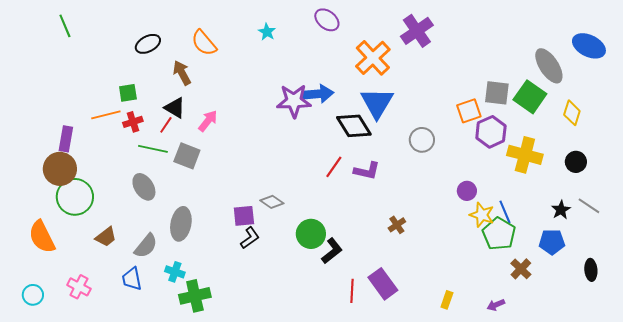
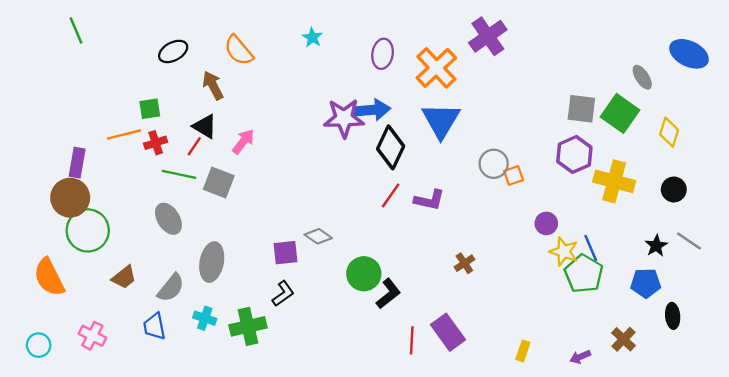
purple ellipse: (327, 20) -> (383, 54), moved, turned 60
gray ellipse: (549, 66) -> (642, 77), size x0.6
orange square: (469, 111) -> (514, 175), moved, size x0.7
black diamond: (354, 126) -> (391, 147), moved, turned 57
black L-shape: (250, 238) -> (283, 294), moved
brown cross: (521, 269) -> (624, 339), moved
black ellipse: (591, 270) -> (673, 316), moved
green cross: (195, 296) -> (248, 326), moved

